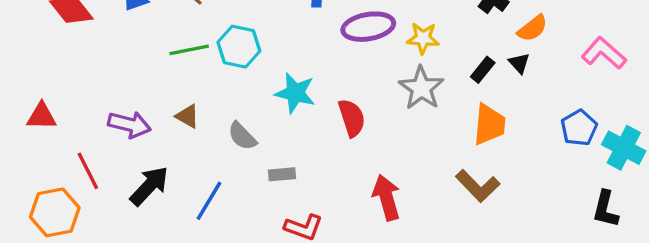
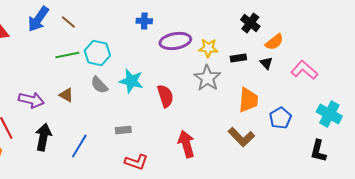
pink L-shape: (604, 53) -> (304, 70), moved
black rectangle: (483, 70) -> (238, 58), moved, turned 42
blue pentagon: (579, 128) -> (280, 118), moved
gray semicircle: (242, 136) -> (99, 85), moved
black arrow: (149, 186) -> (43, 137), turned -32

